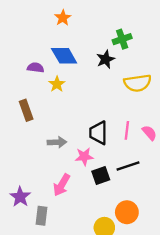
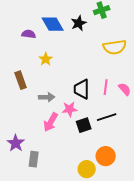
black star: (106, 59) -> (79, 23), moved
yellow star: (57, 84) -> (46, 59), moved
brown rectangle: (26, 110) -> (21, 80), moved
pink arrow: (62, 185) -> (51, 122), moved

